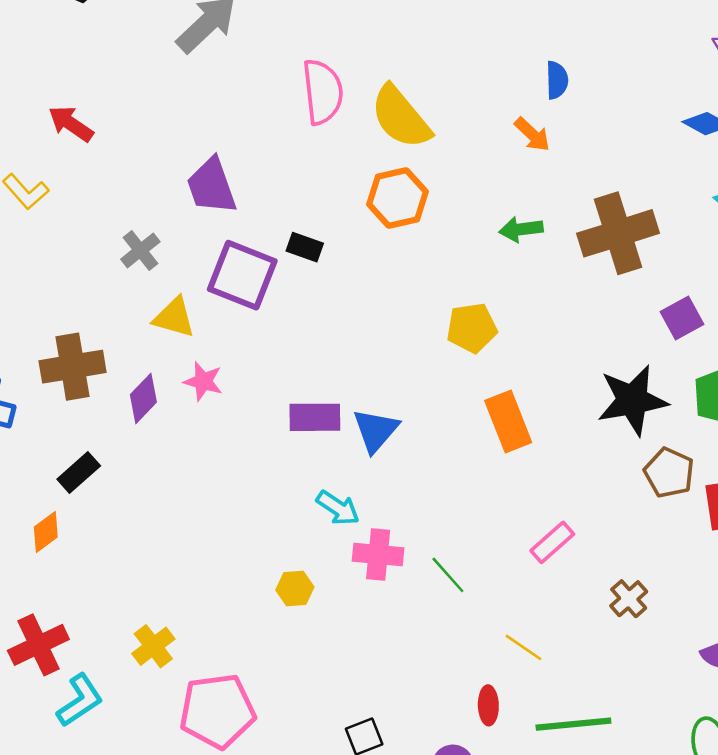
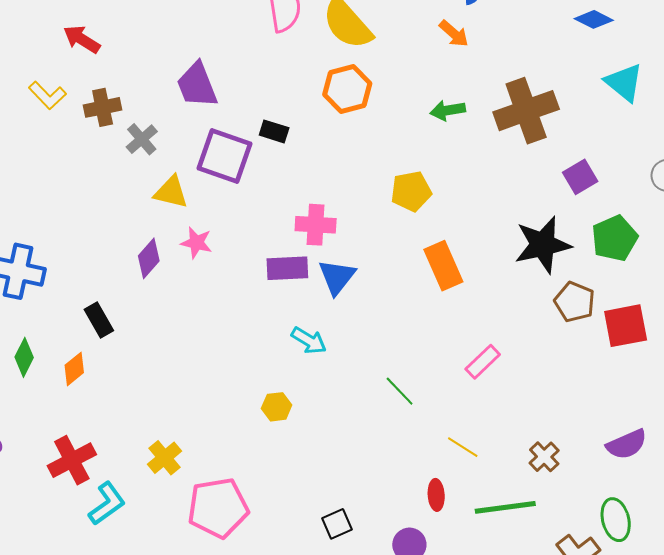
brown cross: (73, 367) -> (103, 107), moved, size x0.7
black rectangle: (79, 473) -> (99, 320), turned -76
pink cross: (378, 554) -> (316, 225), moved
brown cross: (629, 599) -> (544, 457), moved

